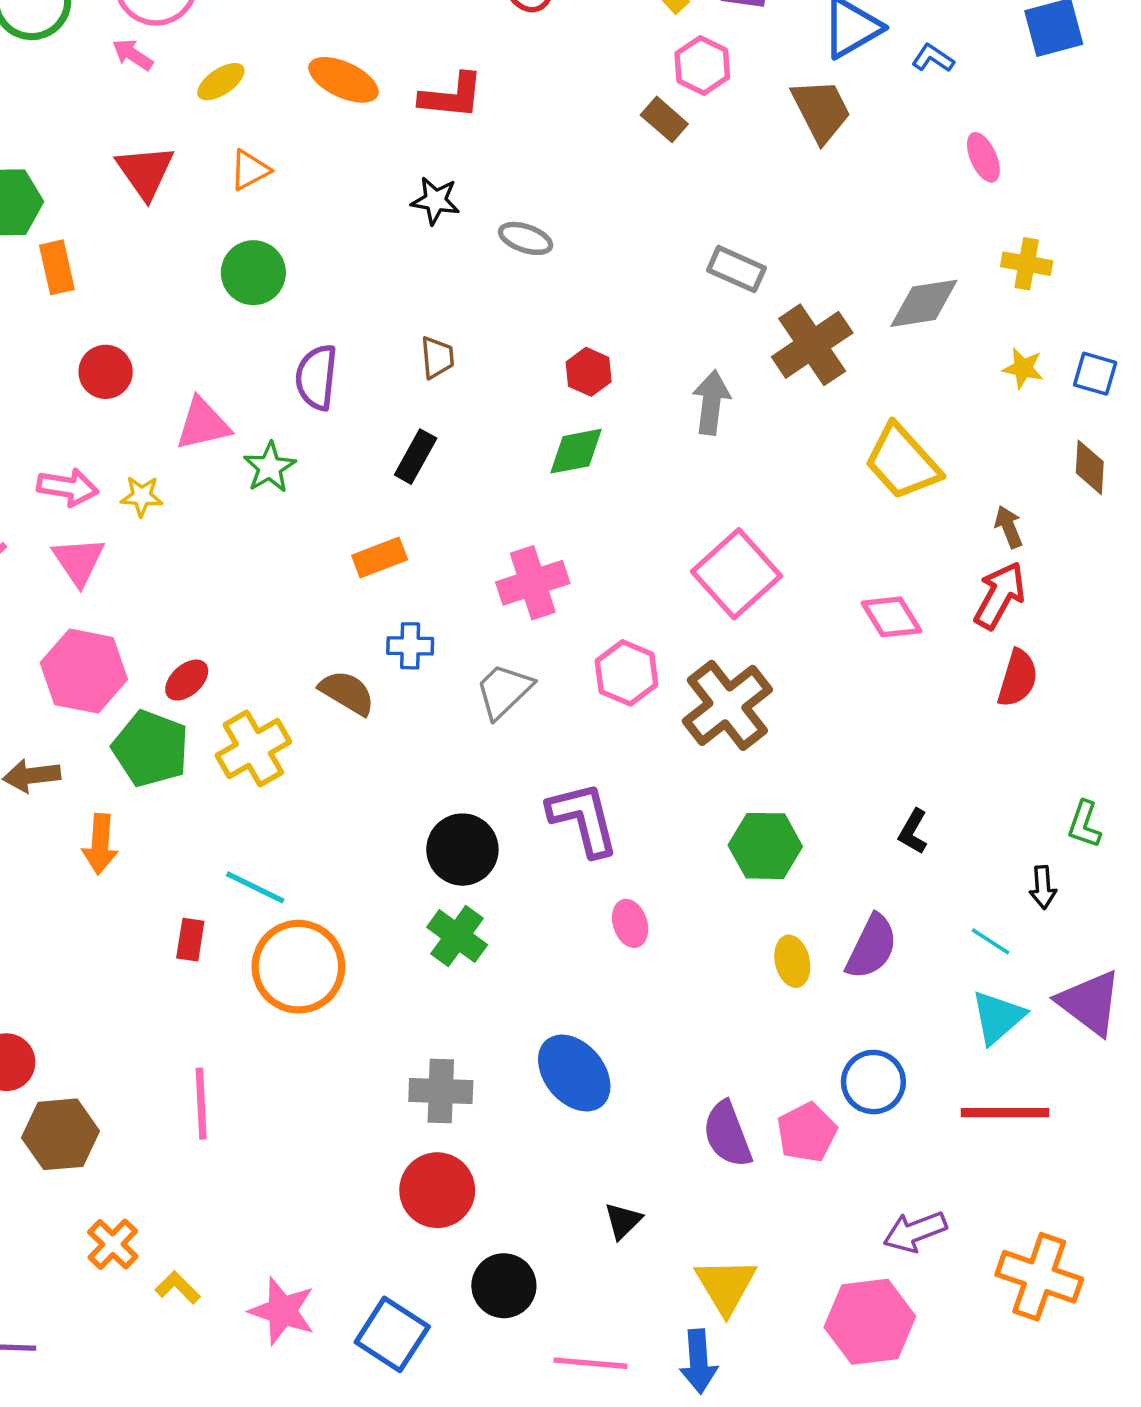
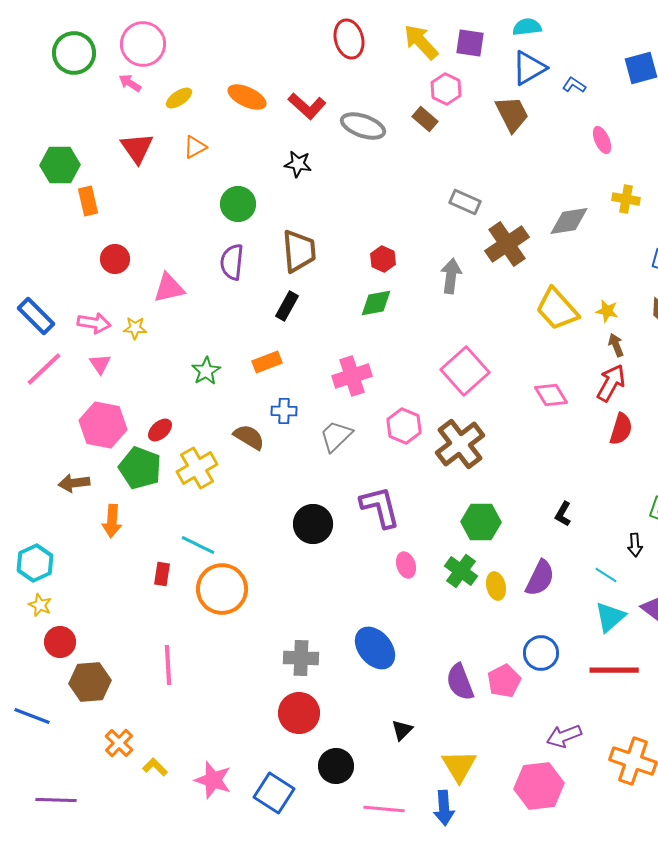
red L-shape: (452, 96) -> (307, 106), turned 36
gray ellipse: (526, 238) -> (363, 126), moved, size x1.5
green circle: (253, 273) -> (238, 204), moved
brown trapezoid: (437, 357) -> (299, 251), size x1.8
yellow star: (1023, 368) -> (607, 311), moved
green star: (270, 467) -> (206, 371), moved
pink triangle: (79, 561) -> (100, 364), size x0.7
green cross: (457, 936) -> (461, 571), moved

